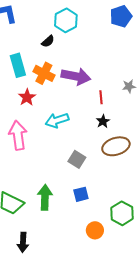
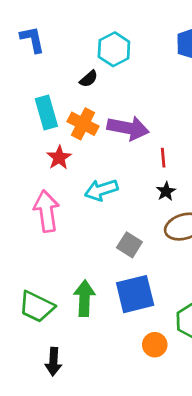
blue square: (81, 194) -> (135, 294), size x1.8

